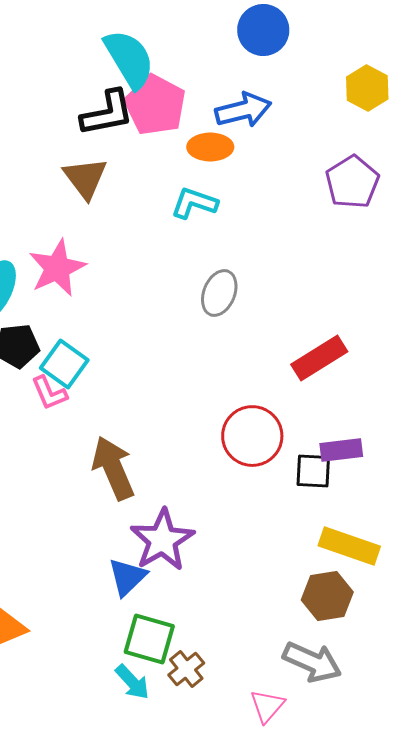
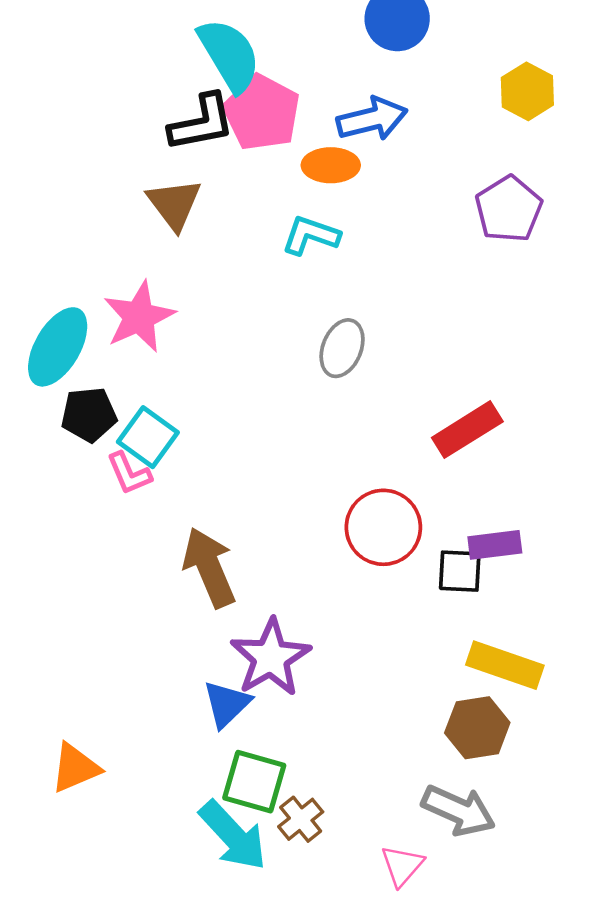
cyan arrow: (132, 682) -> (233, 835), size x1.6

